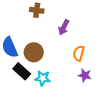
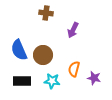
orange semicircle: (79, 53) -> (74, 69), moved
black rectangle: (22, 71) -> (22, 81), moved, turned -42

